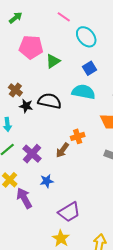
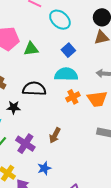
green triangle: (53, 61) -> (31, 49), turned 35
black star: (26, 106) -> (14, 107), moved
orange cross: (78, 136) -> (73, 97), moved

